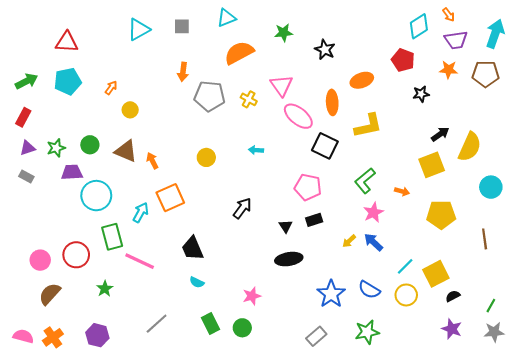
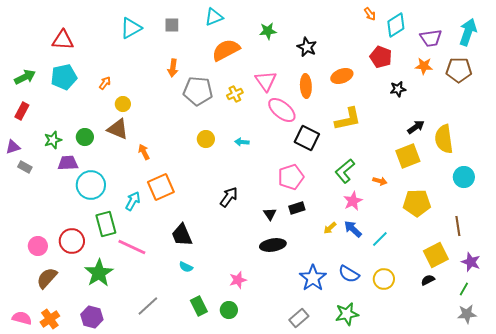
orange arrow: (449, 15) -> (370, 14), moved
yellow cross: (249, 99) -> (235, 94), turned 35
orange ellipse: (332, 102) -> (306, 86), moved
yellow semicircle: (470, 147) -> (444, 139), turned 148
purple triangle: (28, 148) -> (13, 147), moved
brown triangle: (126, 151) -> (118, 129), moved
yellow circle: (206, 157) -> (206, 139), moved
pink pentagon: (308, 187) -> (291, 177), turned -30
cyan line: (405, 266) -> (380, 239), moved
yellow square: (436, 274) -> (436, 255), moved
green star: (105, 289) -> (99, 273), size x1.8
purple star: (452, 329) -> (471, 262), moved

